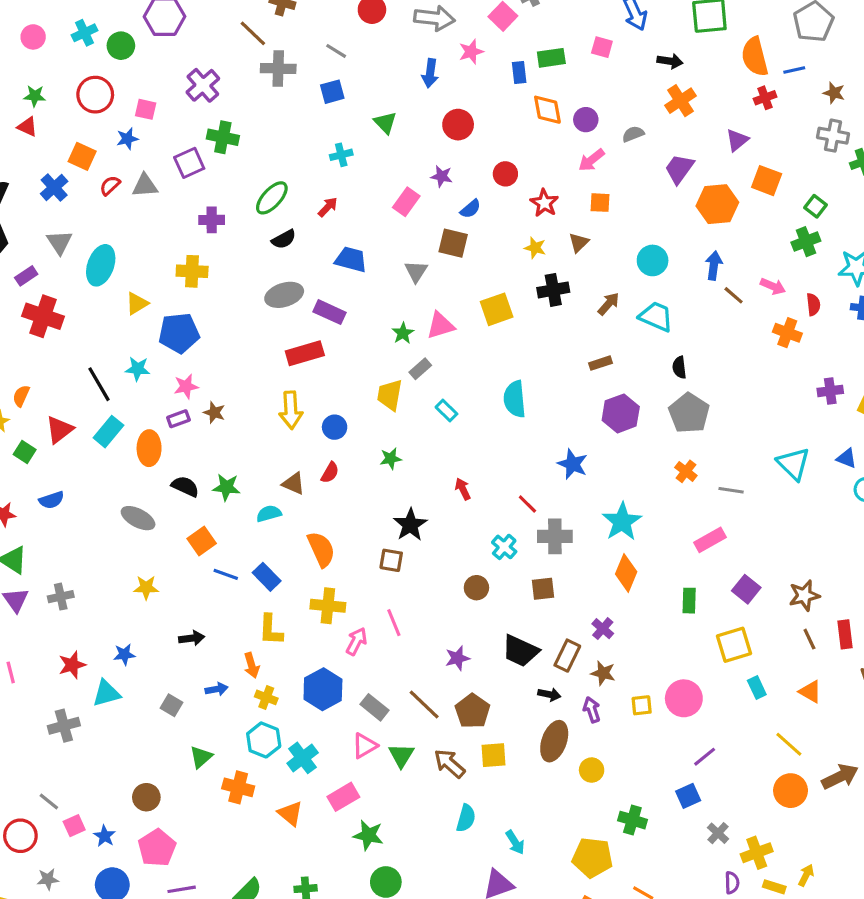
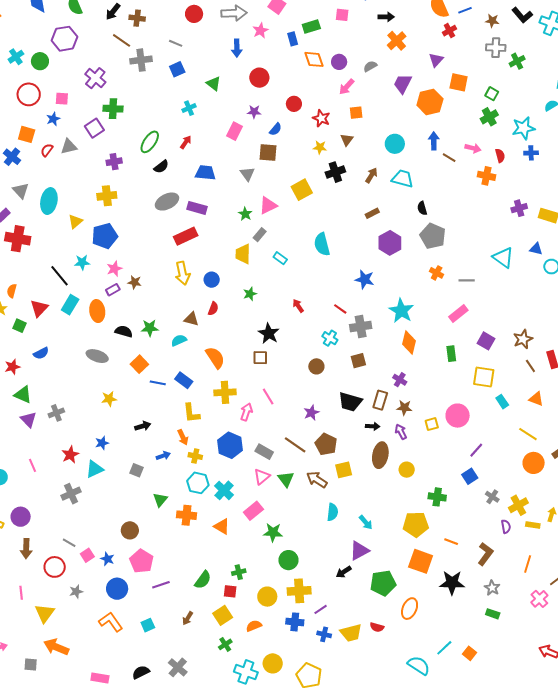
yellow square: (734, 645) -> (484, 377), turned 35

